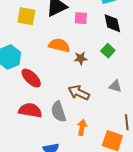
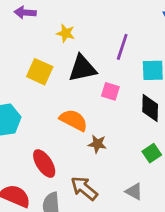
green square: (108, 51) -> (152, 153), moved
red ellipse: (31, 78) -> (44, 163), moved

